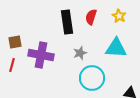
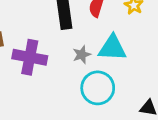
cyan triangle: (116, 48) -> (112, 48), moved

